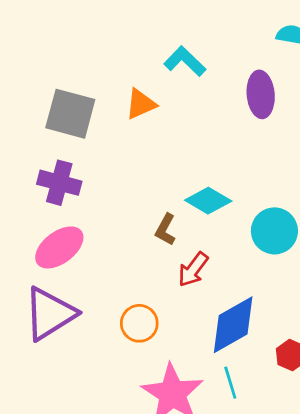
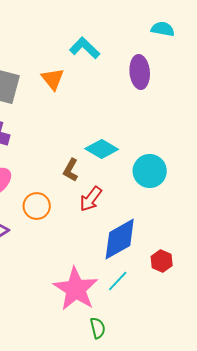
orange triangle: (141, 104) -> (53, 79), turned -45
orange circle: (139, 323) -> (37, 206), moved
cyan line: (230, 383) -> (118, 281), turned 60

